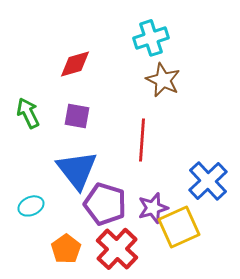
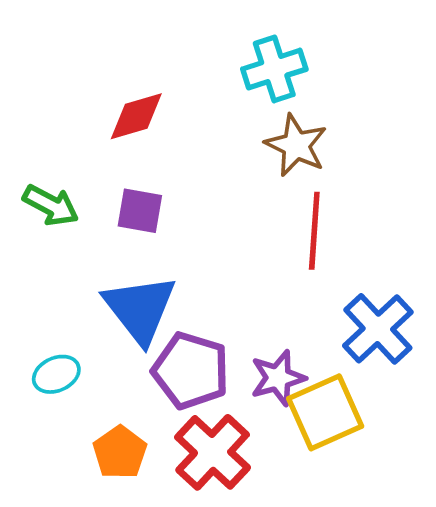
green arrow: (28, 113) -> (51, 205), turned 144
red line: (142, 140) -> (314, 231), moved

